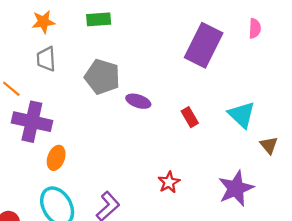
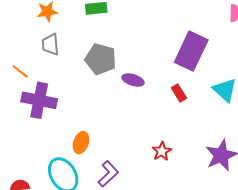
purple rectangle: (204, 45) -> (191, 51), moved
orange ellipse: (56, 158) -> (81, 143), moved

